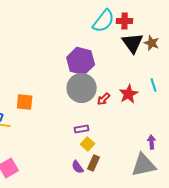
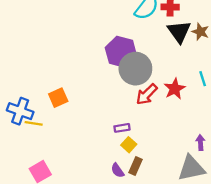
gray circle: (82, 88) -> (135, 69), moved
red arrow: (104, 99) -> (147, 94), size x1.5
orange square: (25, 102) -> (58, 98), turned -30

